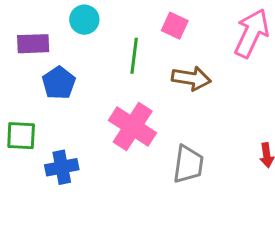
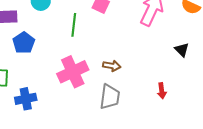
brown arrow: (191, 78) -> (112, 66), moved, size x0.7
pink cross: (133, 127) -> (73, 72), turned 32

